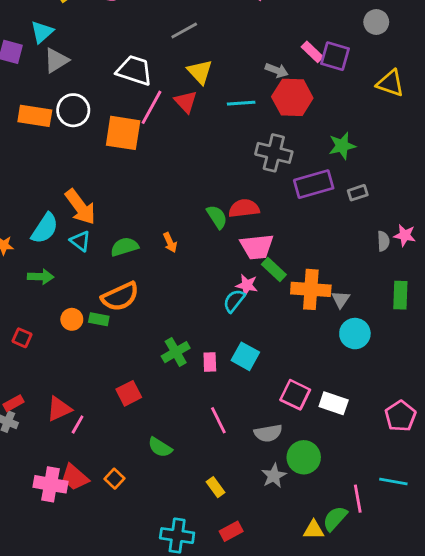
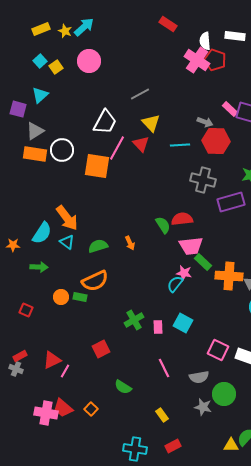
gray triangle: (56, 60) -> (35, 131), moved
white trapezoid: (134, 70) -> (105, 122), turned 100
gray star: (274, 476) -> (203, 407), turned -30

